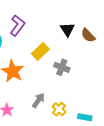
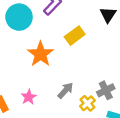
gray cross: (62, 67) -> (106, 90), moved, turned 35

